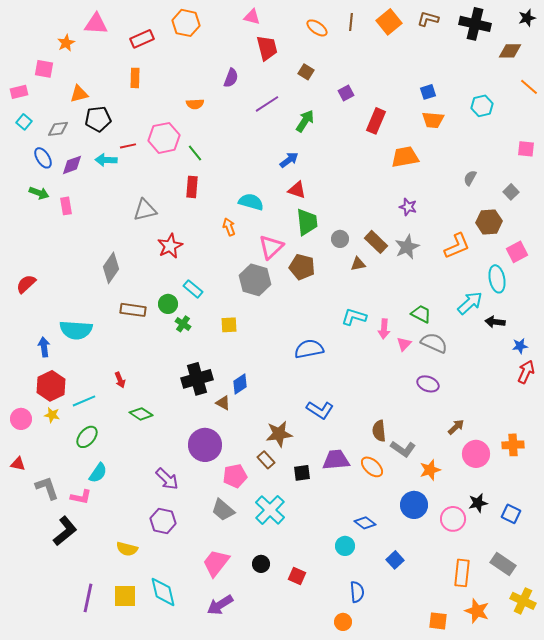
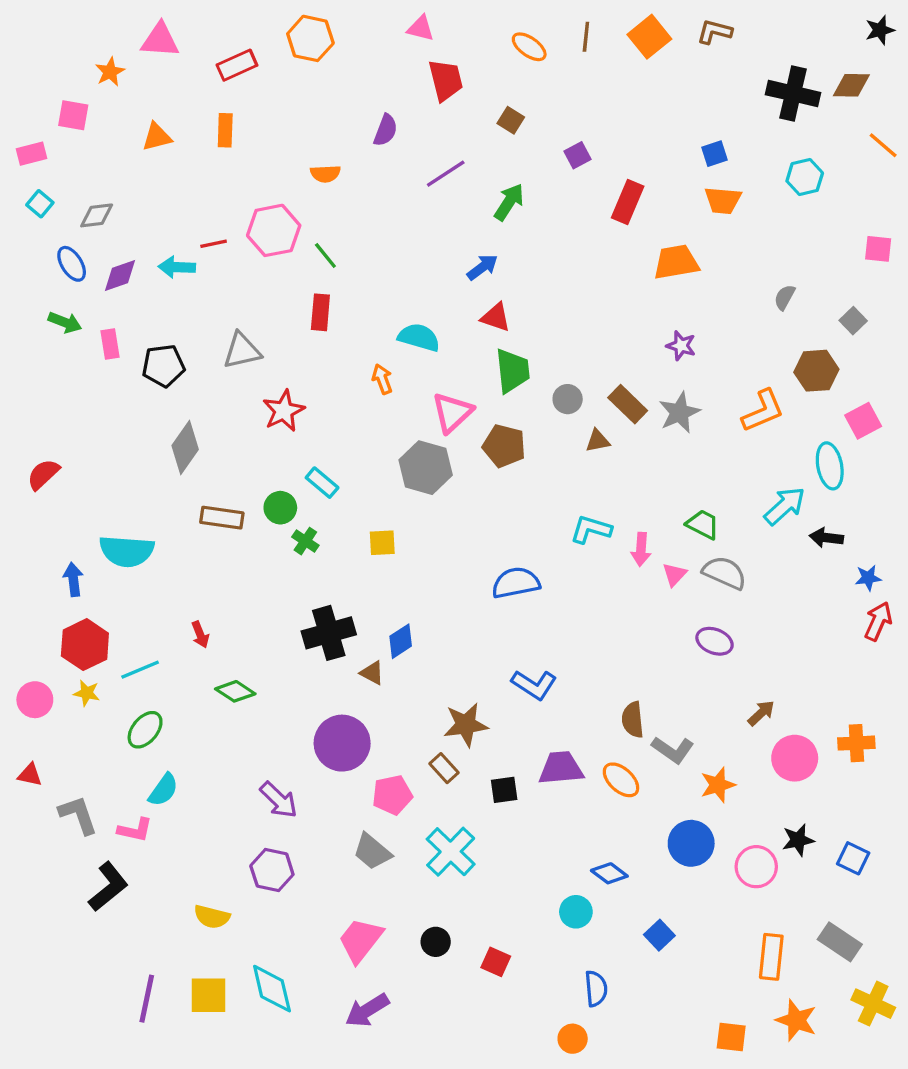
black cross: (475, 24) -> (793, 94), moved
orange triangle: (79, 94) -> (157, 137), moved
black pentagon: (98, 119) -> (163, 366), moved

